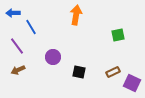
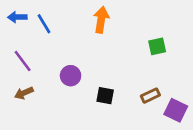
blue line: (31, 27) -> (44, 24), moved

